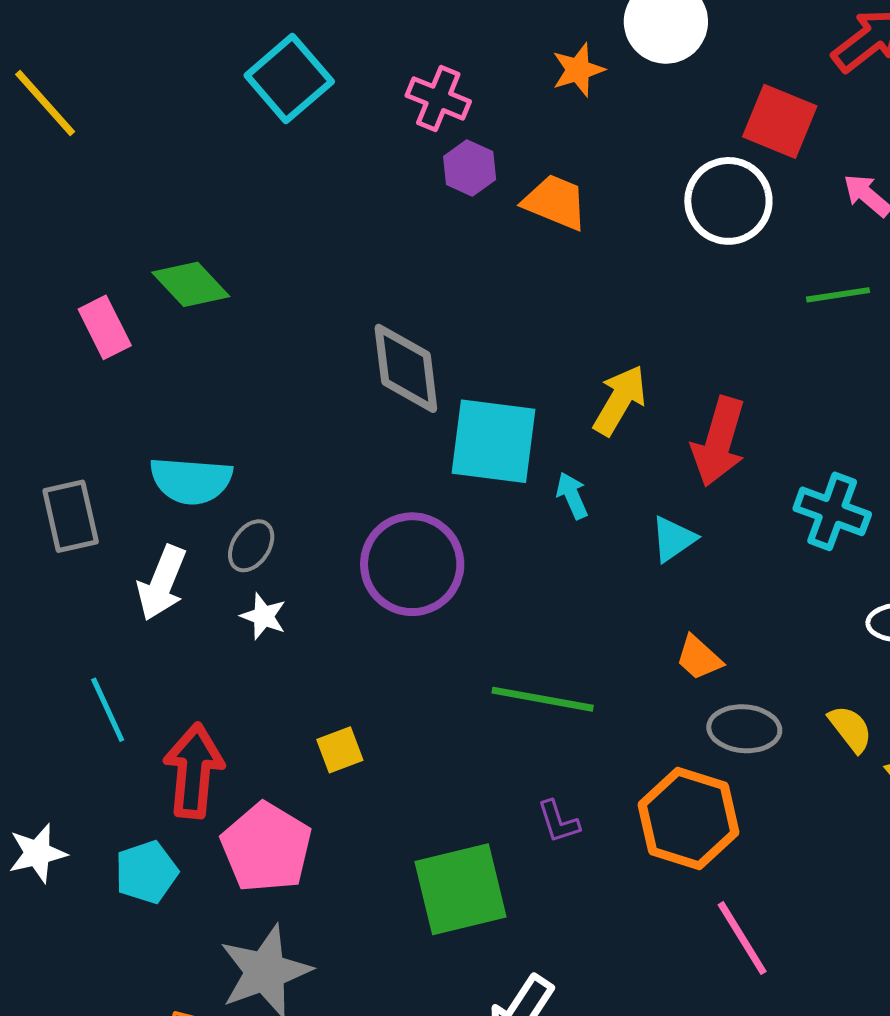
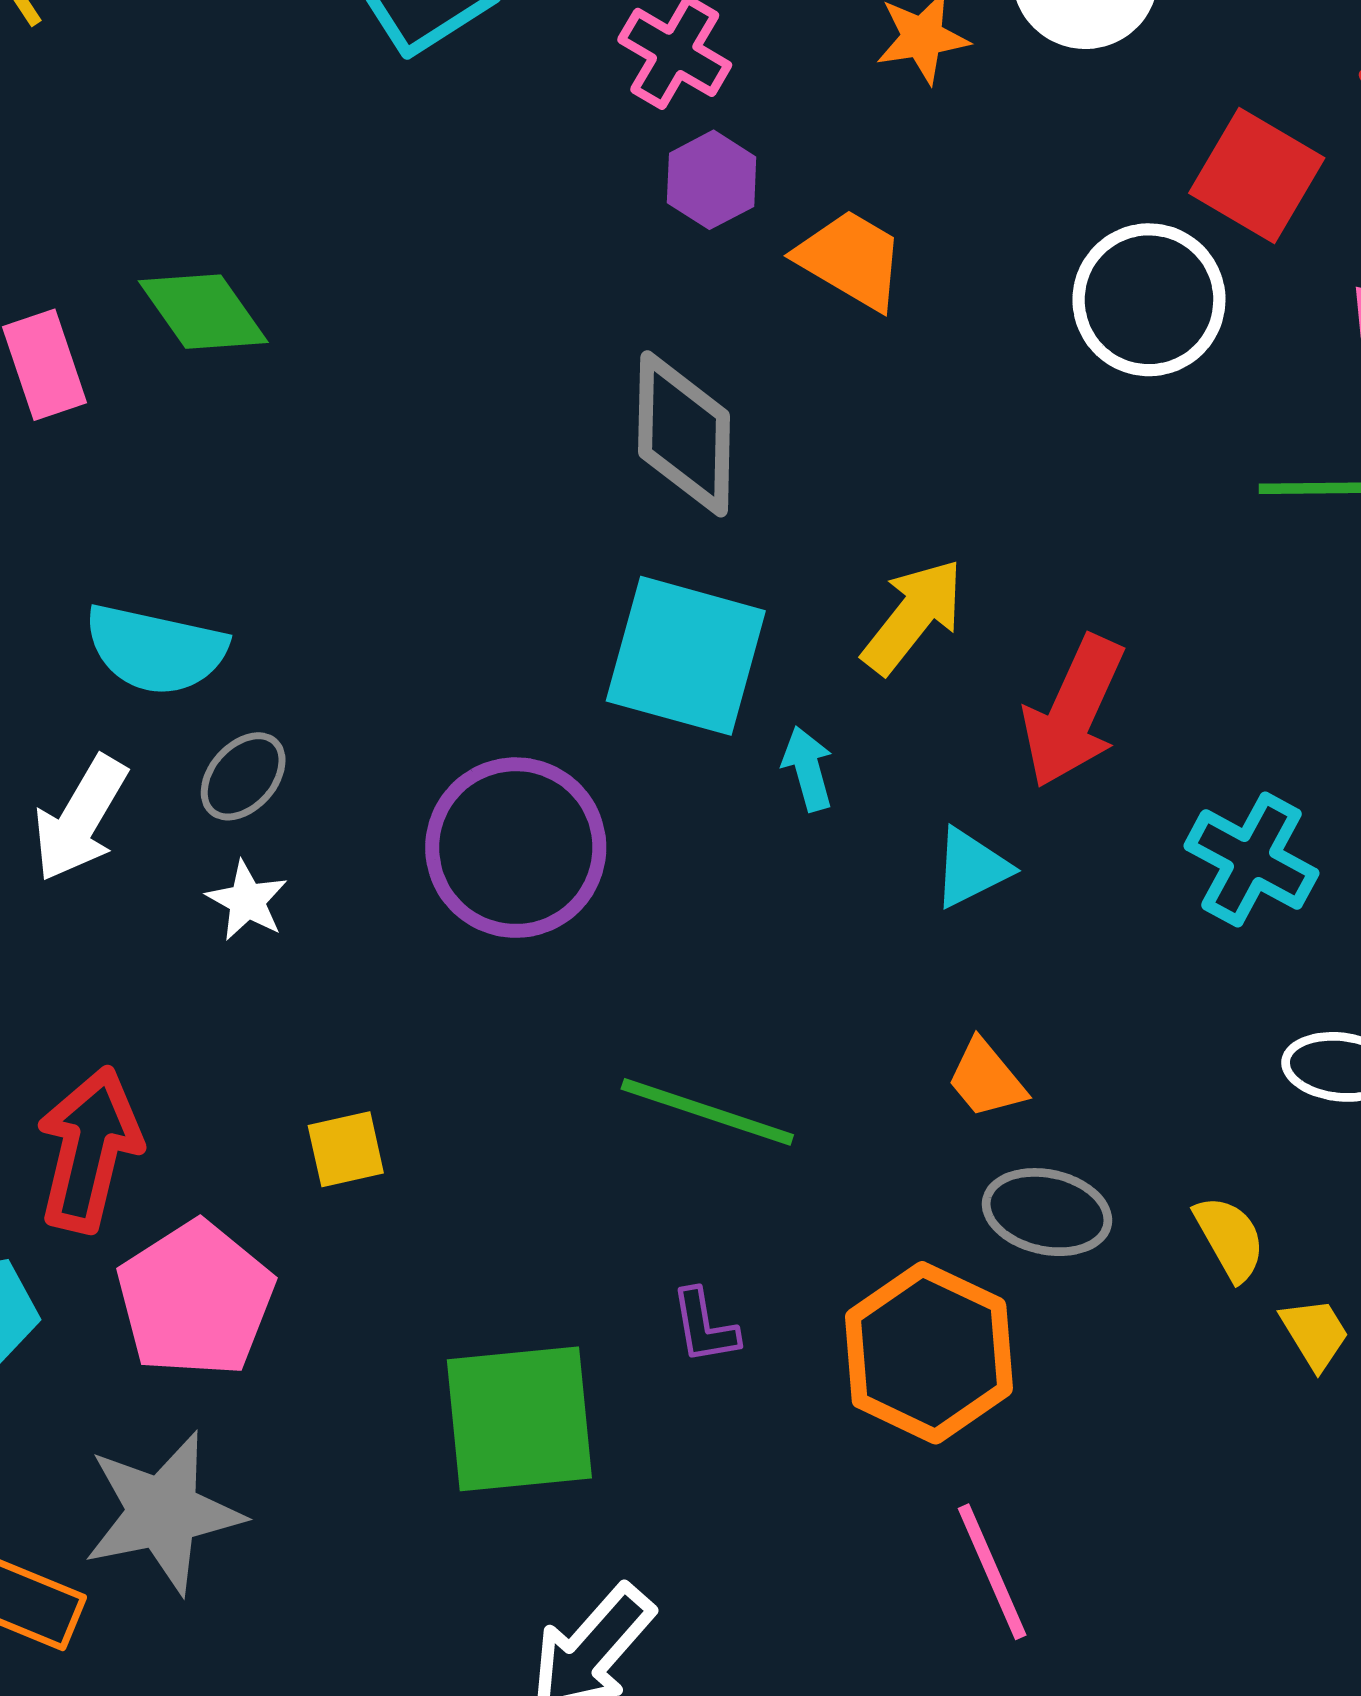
gray diamond: (406, 368) -> (684, 434), moved

